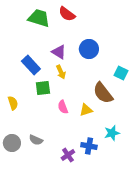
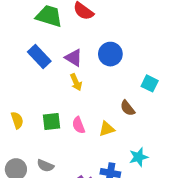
blue rectangle: (31, 65) -> (39, 56), moved
green square: (43, 88) -> (52, 121), moved
brown semicircle: (103, 93) -> (128, 108), size x0.6

